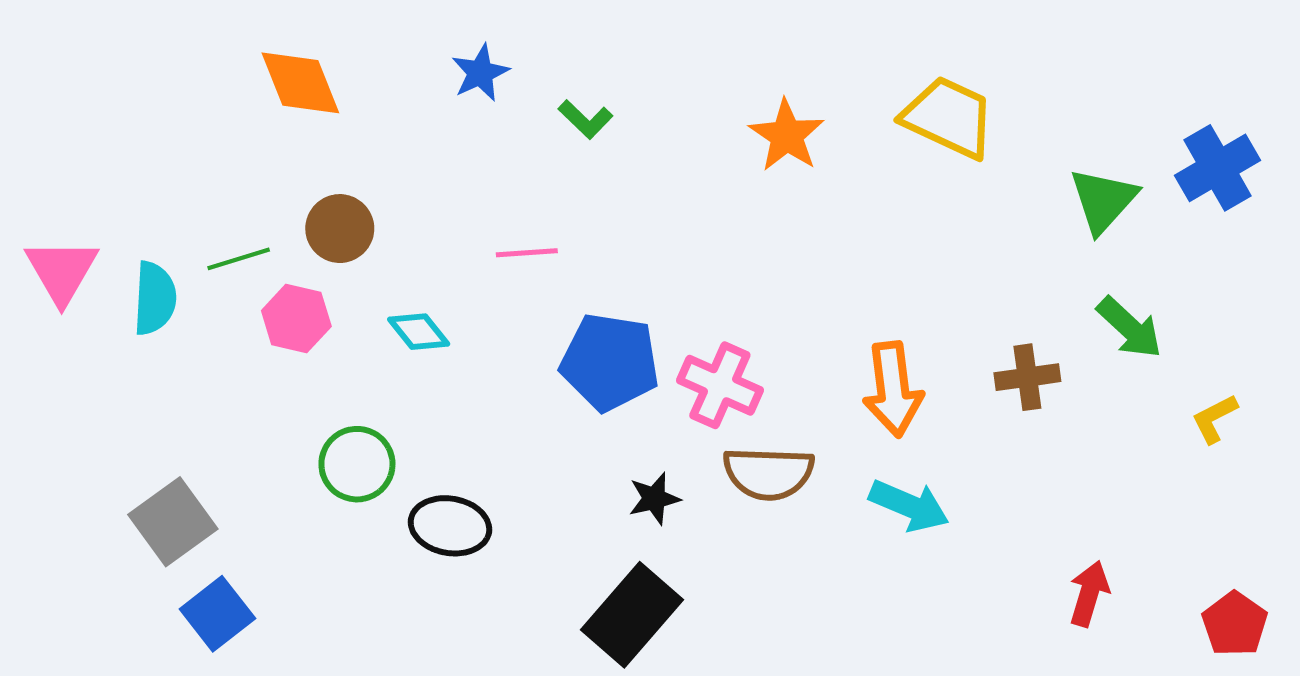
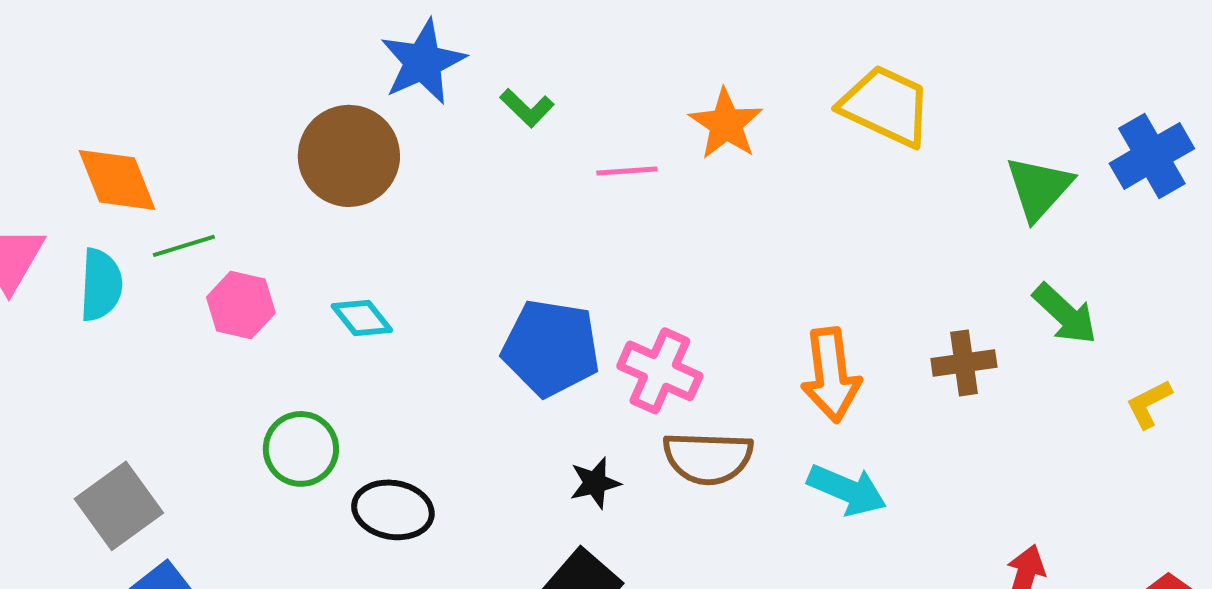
blue star: (480, 73) -> (423, 62), size x1.5
orange diamond: (300, 83) -> (117, 180), moved
brown circle: (340, 229) -> (349, 156), moved, size x1.5
pink line: (527, 253) -> (627, 171), moved

